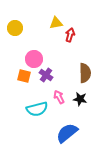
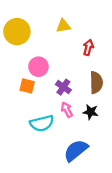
yellow circle: (15, 28) -> (17, 32), size x1.5
red arrow: (70, 35) -> (88, 47), moved
purple cross: (46, 75) -> (63, 87), moved

